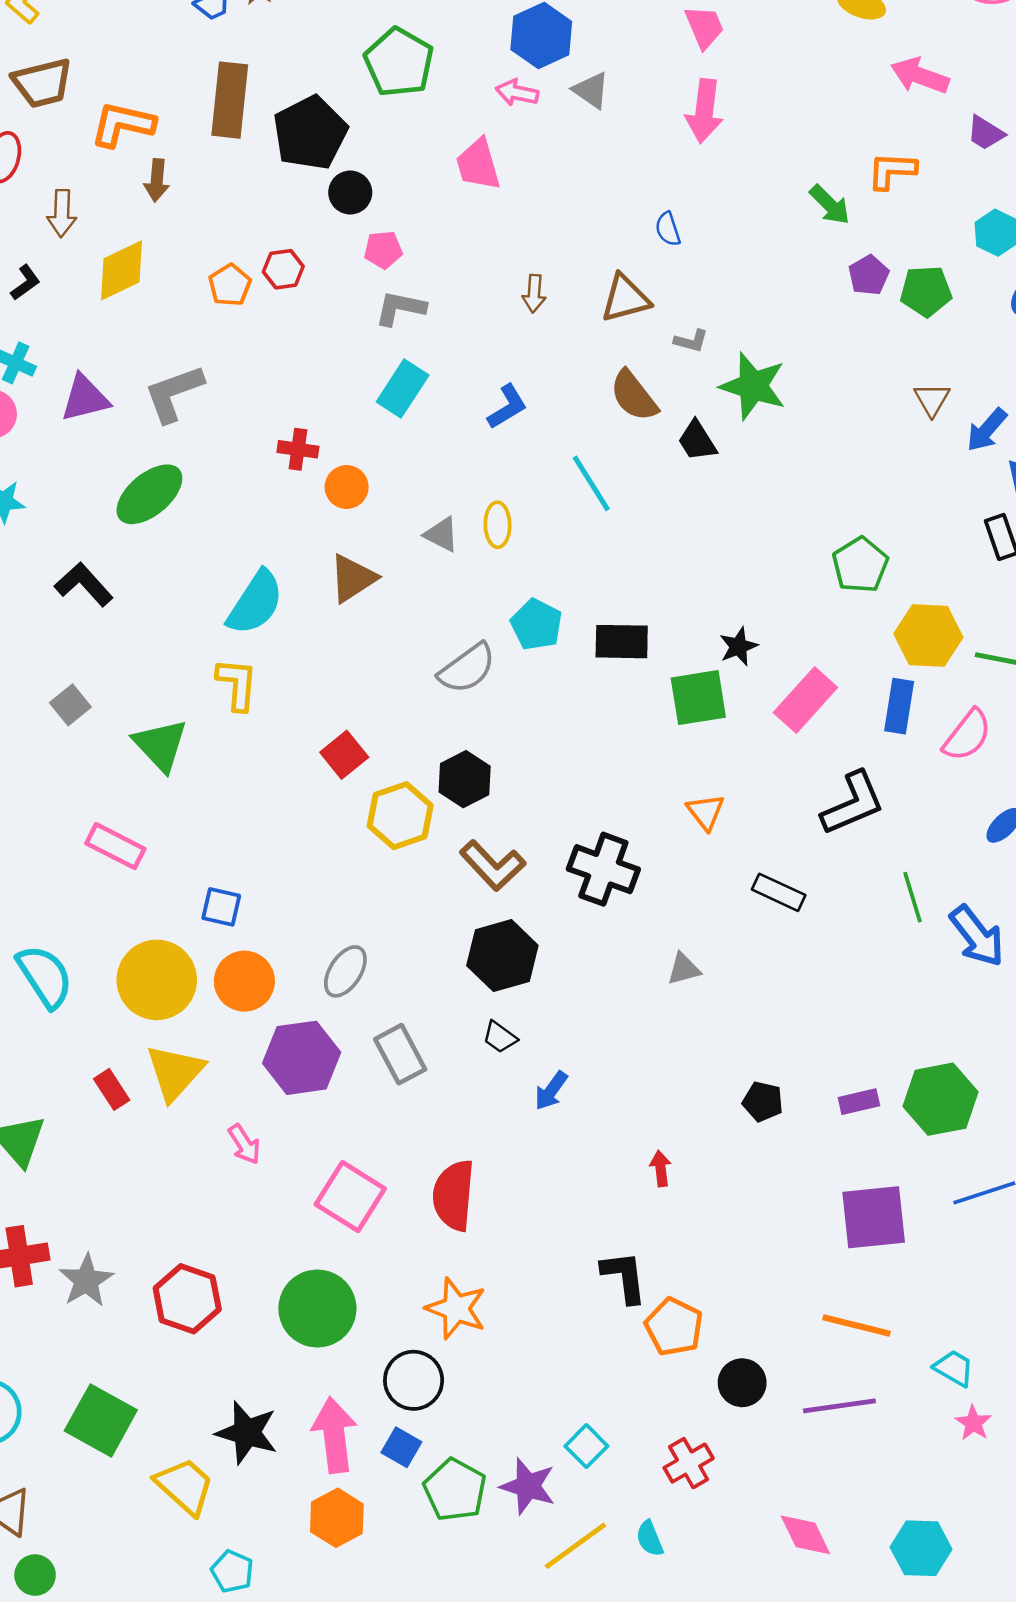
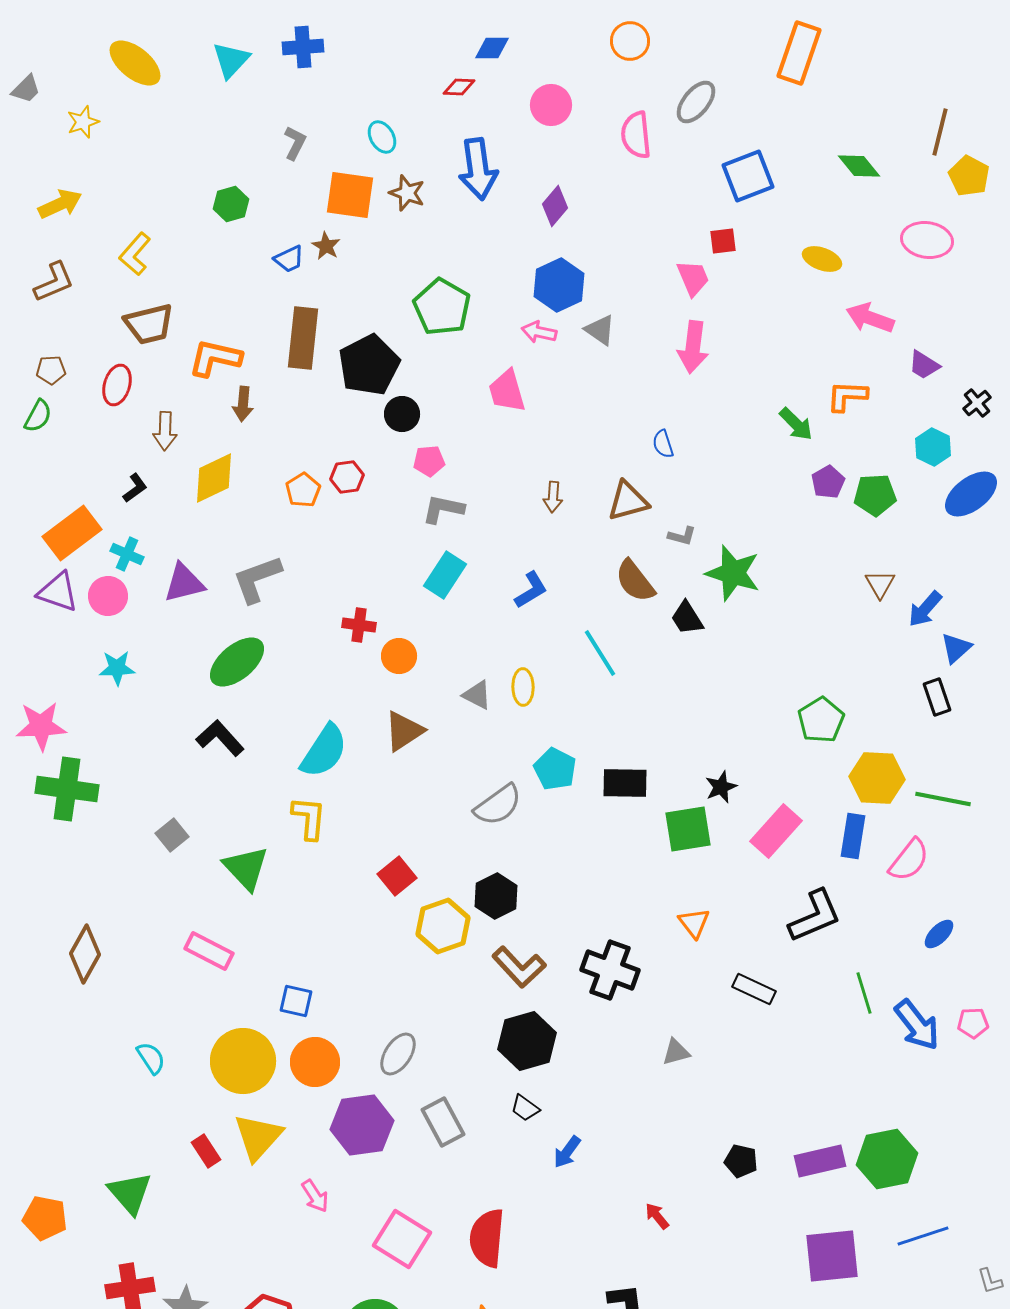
black L-shape: (84, 584) -> (220, 738), moved
cyan semicircle: (45, 976) -> (151, 1058), size x0.6
purple rectangle: (859, 1102) -> (820, 1161), size x1.5
red arrow: (661, 1169) -> (657, 1216), turned -32

